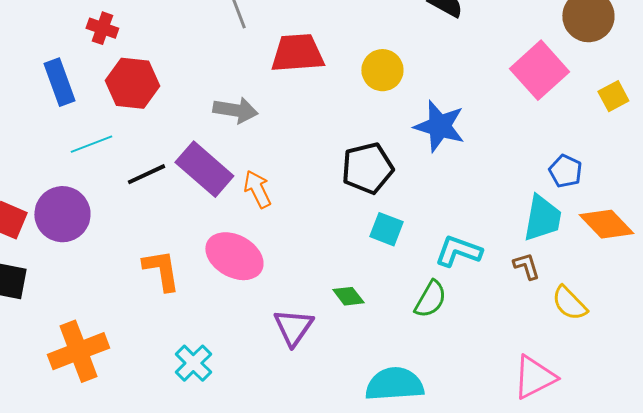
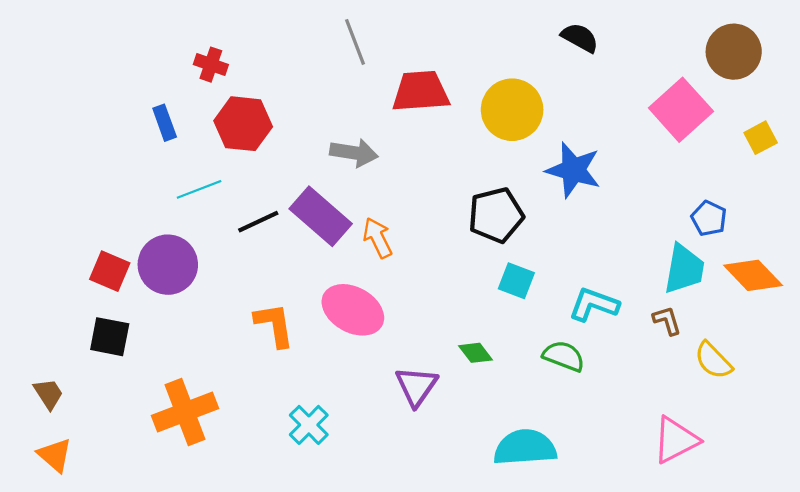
yellow circle: (382, 70) -> (512, 110), size x1.4
blue rectangle: (59, 82) -> (165, 123), size x0.7
green semicircle: (430, 299) -> (564, 356), turned -99

